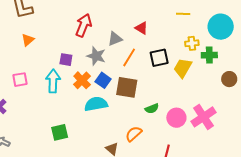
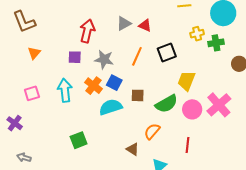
gray triangle: (115, 39) -> (124, 23), moved
purple square: (66, 60) -> (75, 57), moved
yellow trapezoid: (183, 68) -> (186, 81), moved
brown square: (127, 87) -> (138, 95), moved, size x0.6
green semicircle: (152, 109) -> (167, 104), size x1.6

